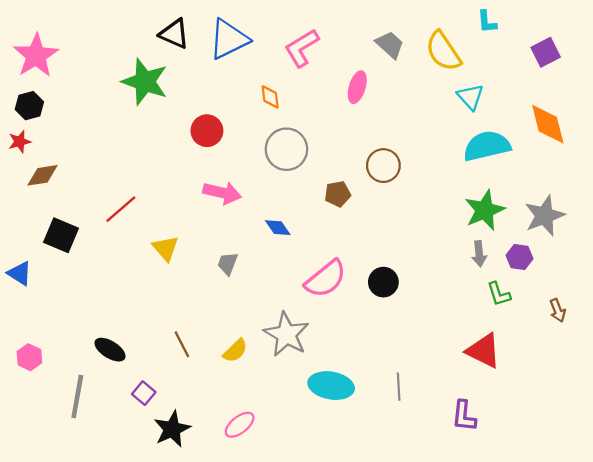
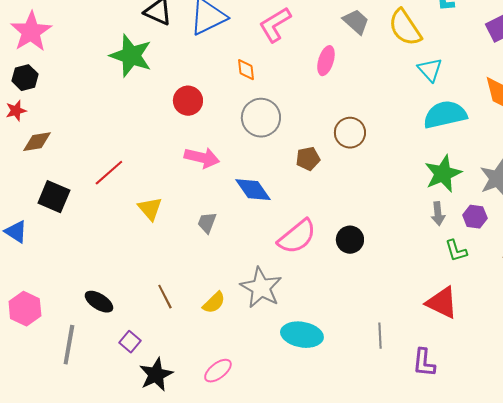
blue diamond: (278, 228) -> (253, 190), size x1.5
pink hexagon: (29, 357) -> (25, 309), size x1.4
gray line: (399, 387) -> (380, 336), moved

